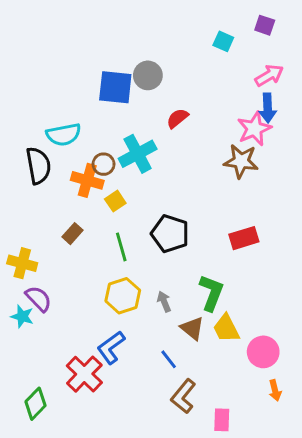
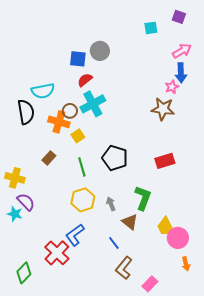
cyan square: (223, 41) -> (151, 28), turned -32
blue square: (115, 87) -> (78, 59), size x0.7
red semicircle: (177, 118) -> (85, 80), moved
pink star: (254, 129) -> (172, 87), size x0.6
yellow trapezoid: (226, 328) -> (166, 227), moved
pink rectangle: (222, 420) -> (150, 284), turned 42

